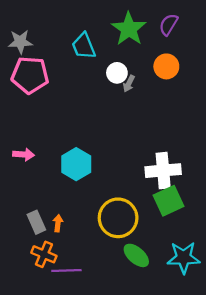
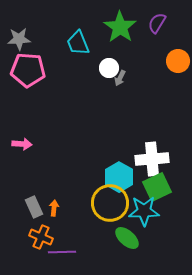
orange circle: (166, 66) -> (178, 61), moved
cyan hexagon: (76, 164) -> (119, 177), moved
cyan star: (184, 258) -> (144, 211), moved

